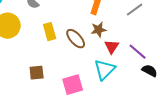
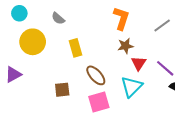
brown ellipse: (76, 39) -> (96, 75), moved

